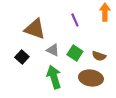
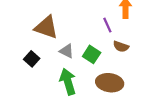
purple line: (75, 20) -> (107, 25), moved
brown semicircle: (99, 56) -> (121, 47), moved

